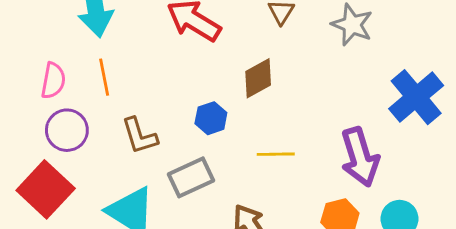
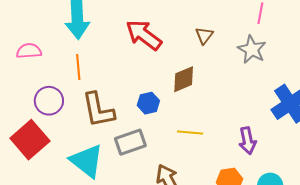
pink semicircle: (53, 81) -> (29, 51), moved, turned -110
brown L-shape: (139, 136) -> (98, 110), size x1.4
purple arrow: (360, 157) -> (248, 141), size x0.7

